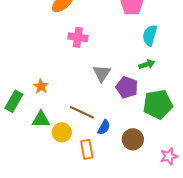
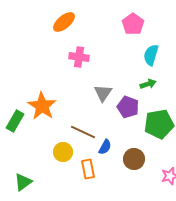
orange star: (41, 86) -> (42, 106), size x1.8
green triangle: (41, 119) -> (23, 182), moved, turned -36

